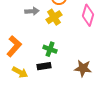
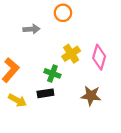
pink diamond: (88, 15) -> (99, 57), moved
yellow cross: (54, 17) -> (71, 54), moved

